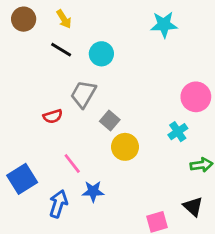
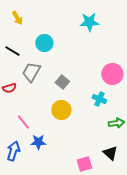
black line: (61, 50) -> (12, 51), moved
gray square: (110, 120) -> (62, 82), moved
cyan cross: (178, 132) -> (99, 99), turned -32

